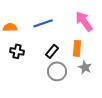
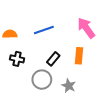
gray star: (85, 67) -> (69, 86), moved
gray circle: (57, 71) -> (42, 80), moved

